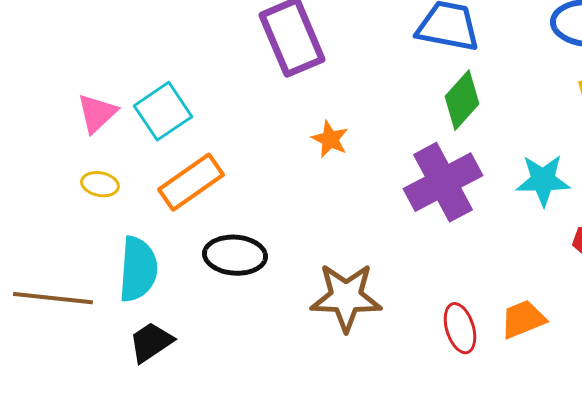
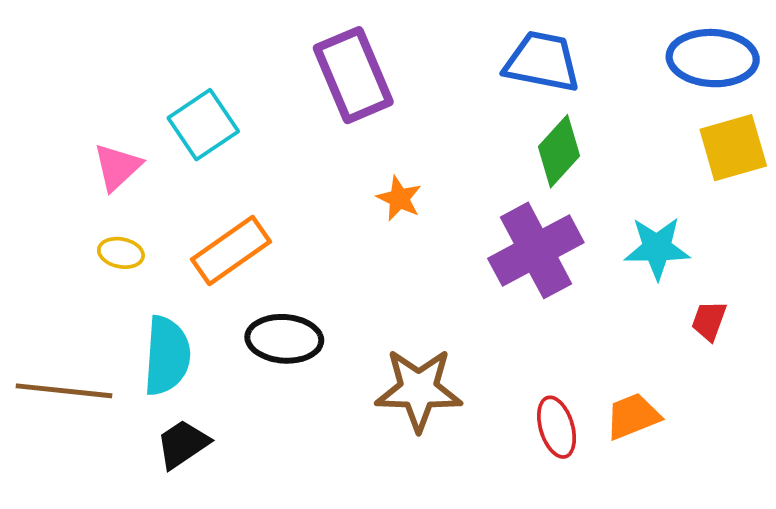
cyan square: (163, 111) -> (203, 125), moved

